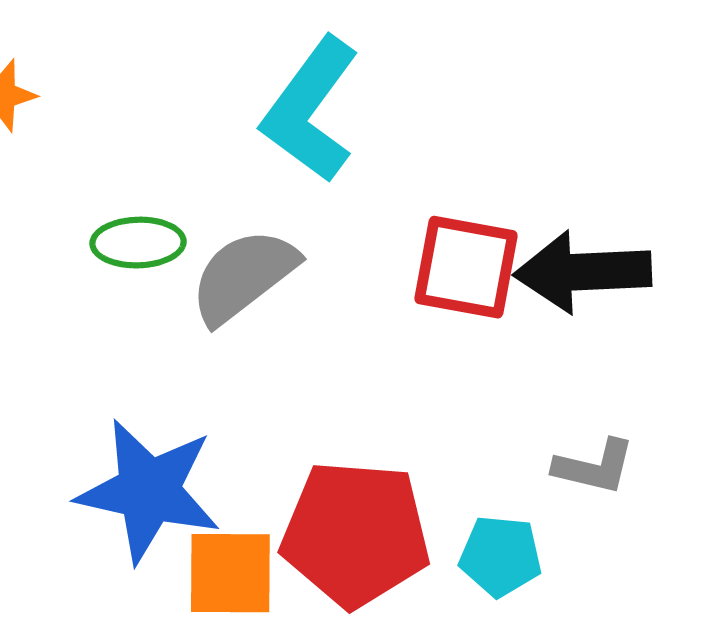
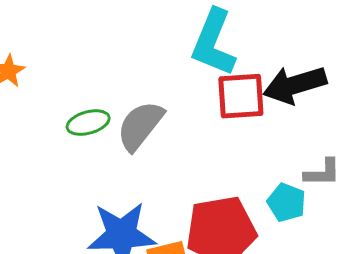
cyan L-shape: (310, 110) -> (213, 43), moved
cyan pentagon: (501, 556) -> (286, 202), moved, turned 30

